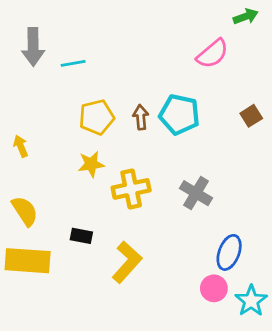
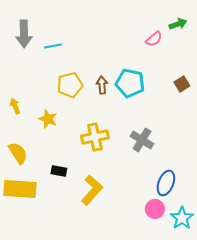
green arrow: (246, 16) -> (178, 24), moved
pink semicircle: (213, 54) -> (154, 39), size x0.7
yellow star: (91, 164) -> (48, 119), moved, turned 30

